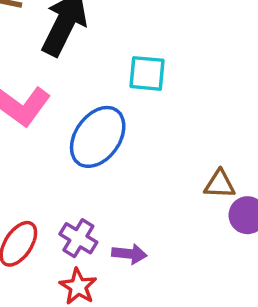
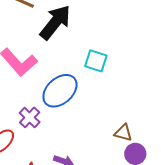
purple cross: (78, 238) -> (30, 117), moved

